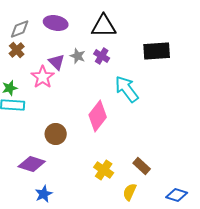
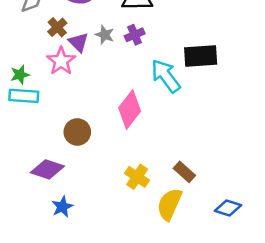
brown cross: (17, 50) -> (57, 27), moved
black rectangle: (157, 51) -> (201, 56), moved
purple cross: (102, 56) -> (135, 35), turned 35
yellow semicircle: (130, 192) -> (169, 204), size x1.5

